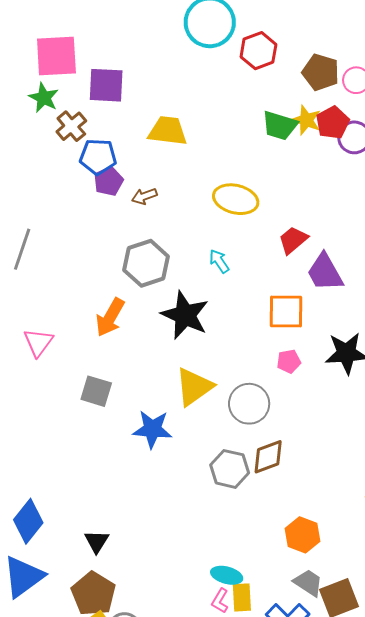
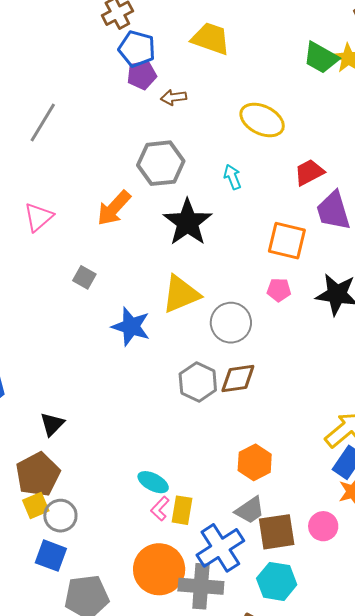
gray square: (96, 391) -> (84, 277), size x0.7
cyan ellipse: (227, 575) -> (153, 482), moved
gray trapezoid: (308, 583) -> (250, 510), turned 100

